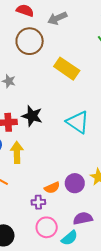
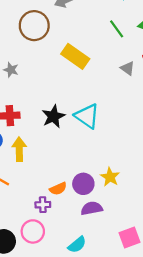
black star: (32, 116) -> (53, 116), moved, turned 30
purple semicircle: (83, 218) -> (92, 208), moved
pink circle: (47, 227) -> (33, 231), moved

